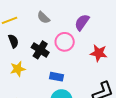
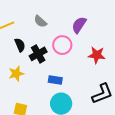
black semicircle: (13, 41) -> (20, 45), moved
black cross: (40, 50) -> (38, 54), turned 30

